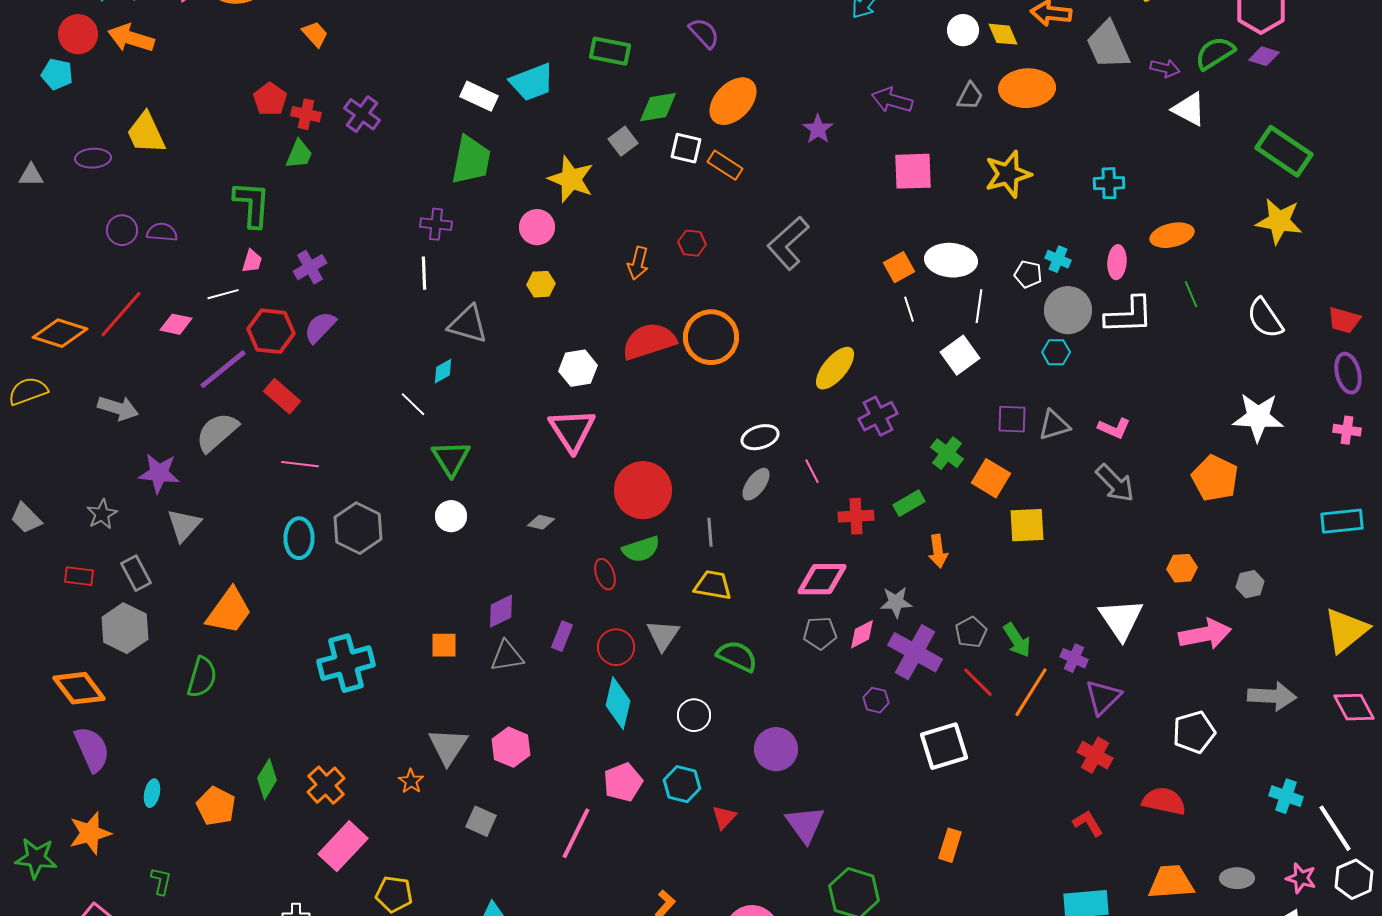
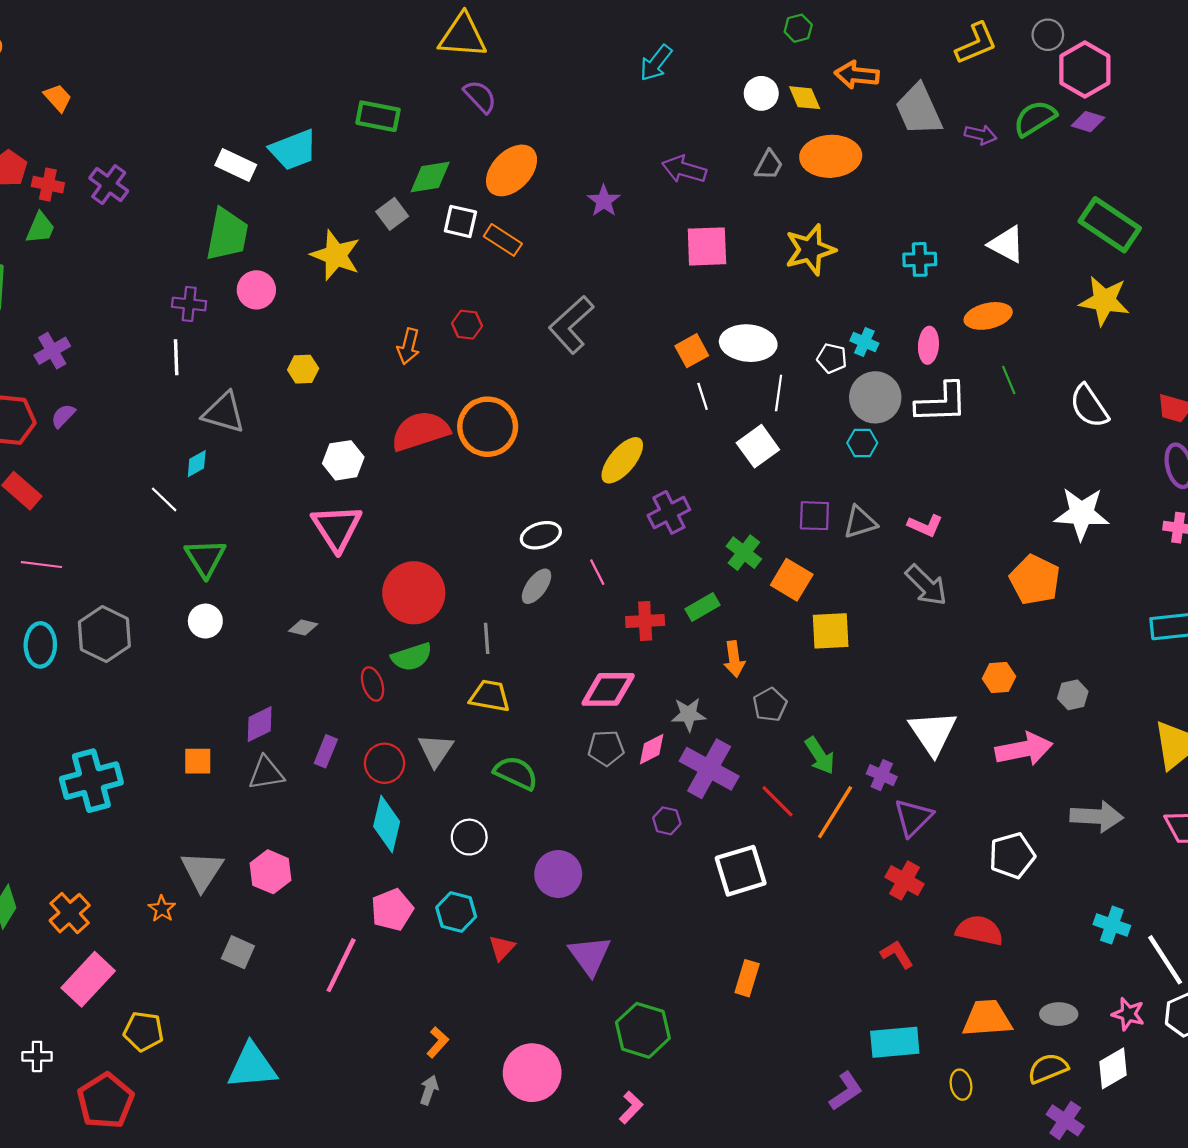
white triangle: (1189, 109) -> (1007, 244), moved
pink circle: (537, 227) -> (256, 290), moved
purple semicircle: (320, 327) -> (63, 416), size x0.7
gray pentagon: (971, 632) -> (770, 705), moved

